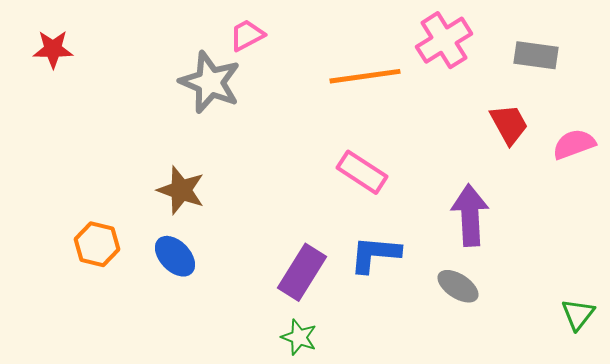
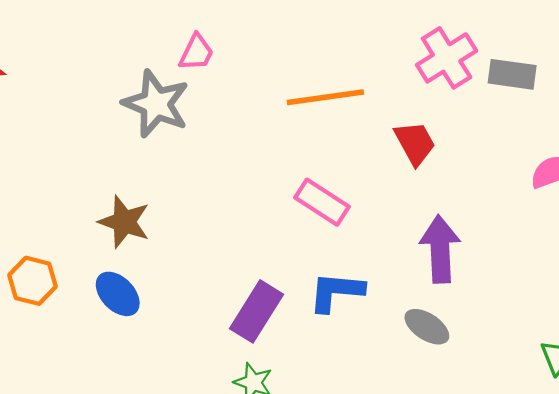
pink trapezoid: (247, 35) -> (196, 52), turned 144
pink cross: (444, 40) -> (447, 58), moved
red trapezoid: (509, 124) -> (415, 143), moved

